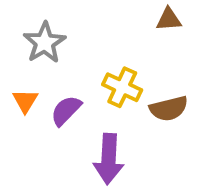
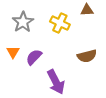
yellow cross: (122, 87) -> (60, 23), moved
purple arrow: (109, 159) -> (56, 82), turned -30

